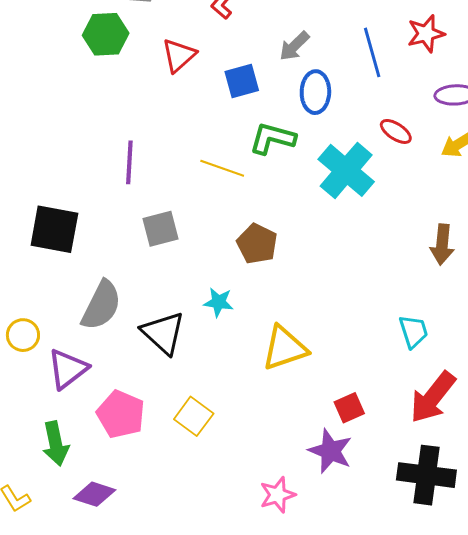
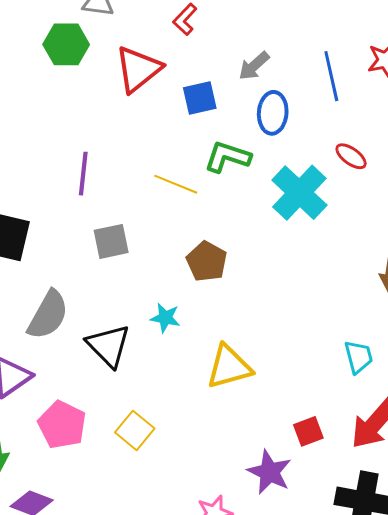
red triangle: (179, 55) -> (138, 69), size x1.4
red square: (349, 408) -> (308, 431), moved

